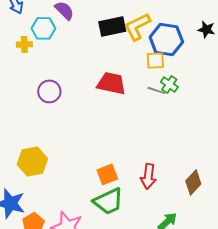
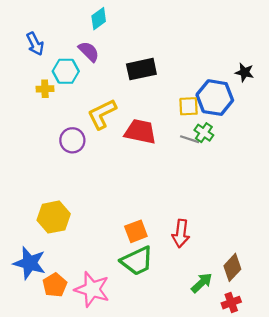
yellow L-shape: (137, 26) -> (102, 114), moved
blue hexagon: (166, 39) -> (215, 98), moved
brown diamond: (193, 182) -> (232, 267), moved

